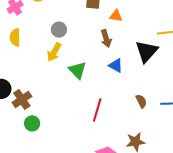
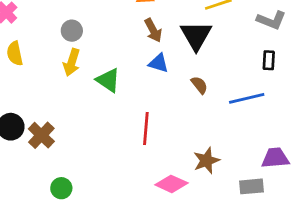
brown arrow: (106, 38) -> (153, 30), moved
brown semicircle: (141, 101) -> (199, 85), moved
green circle: (32, 123) -> (61, 188), moved

